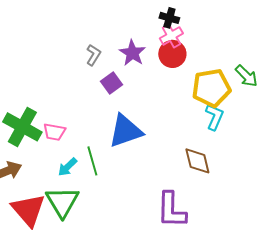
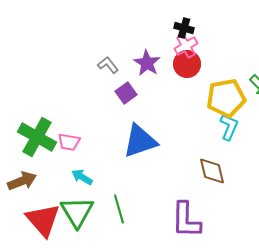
gray L-shape: (93, 55) -> (108, 65), turned -70
green line: (92, 161) -> (119, 209), moved
cyan arrow: (67, 167) -> (82, 177), turned 75

